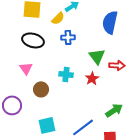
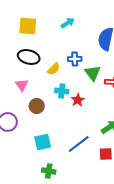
yellow semicircle: (58, 18) -> (54, 69), moved
blue cross: (68, 37) -> (75, 59), moved
red star: (92, 78) -> (78, 100), moved

